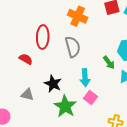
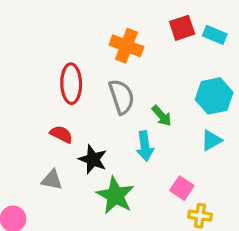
red semicircle: (26, 59) -> (61, 134), moved
green arrow: (109, 63) -> (162, 116), moved
pink square: (90, 97) -> (182, 188), moved

